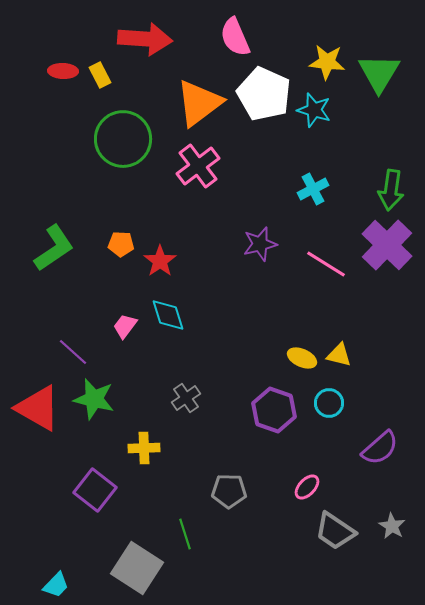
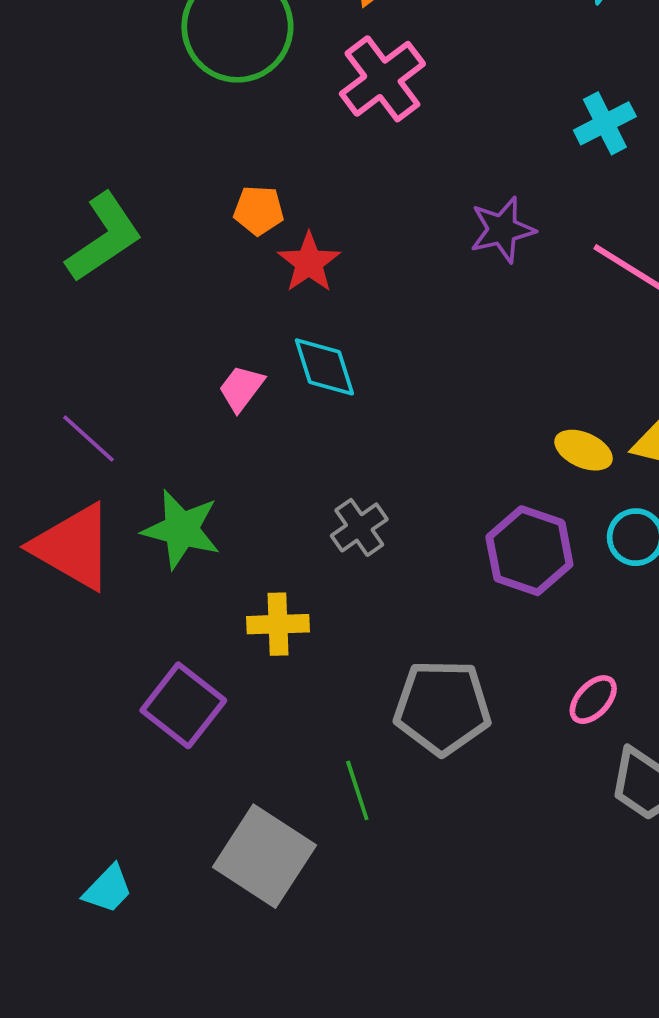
orange pentagon: (121, 244) -> (259, 210), moved
purple line: (73, 352) -> (89, 438), moved
gray pentagon: (229, 491) -> (442, 707), size x1.4

